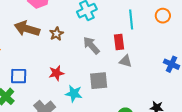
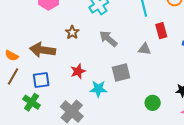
brown arrow: (27, 29) -> (43, 50), moved
red rectangle: (119, 42) -> (161, 31), moved

